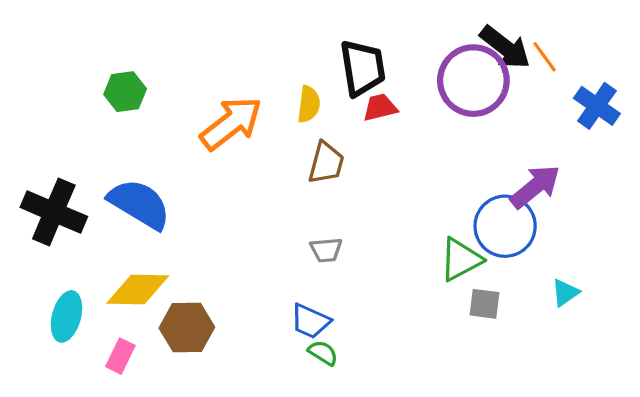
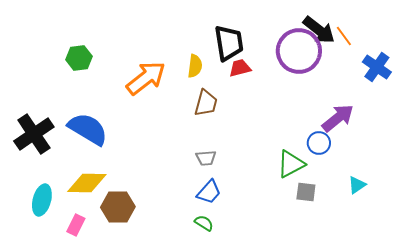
black cross: (54, 212) -> (34, 134), turned 33
blue circle: (505, 226) -> (319, 143), size x0.6
blue trapezoid: (310, 321) -> (209, 192), moved, turned -72

